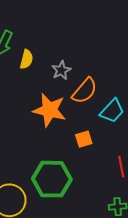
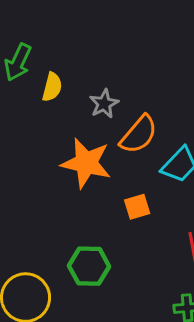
green hexagon: (52, 179) -> (89, 266), size x0.7

